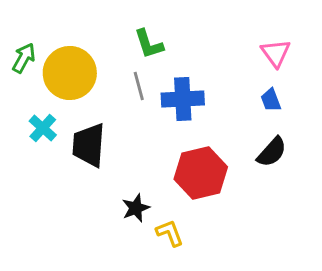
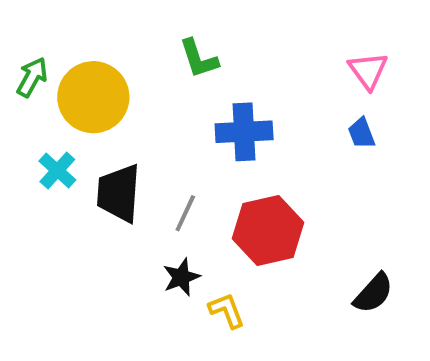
gray line: (139, 86) -> (185, 213), moved, turned 40
black semicircle: (272, 152) -> (373, 293), moved

